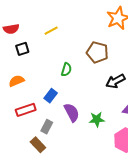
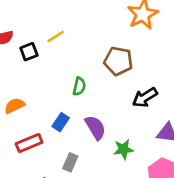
black square: (22, 49) -> (29, 52), moved
purple semicircle: (72, 113) -> (95, 128), moved
gray rectangle: (47, 127) -> (70, 162), moved

